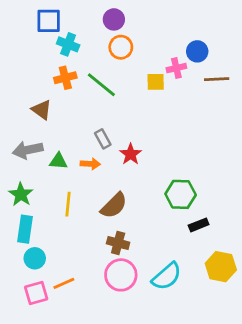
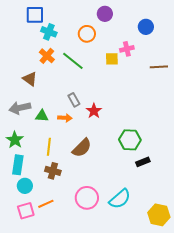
purple circle: (114, 19) -> (105, 14), moved
blue circle: (197, 51) -> (146, 27), moved
orange cross: (65, 78) -> (47, 56), turned -35
brown line: (217, 79) -> (159, 67), moved
brown cross: (118, 243) -> (53, 171), moved
yellow hexagon: (221, 267) -> (159, 215), moved

